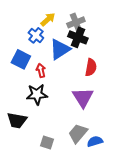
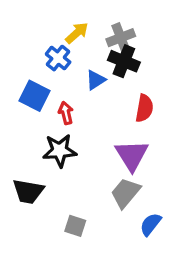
blue triangle: (60, 49) -> (96, 80), size x0.6
gray trapezoid: (78, 133) -> (125, 193), moved
blue semicircle: (95, 141) -> (151, 224), turned -35

